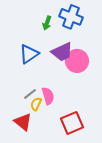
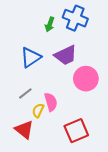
pink circle: (77, 61) -> (86, 79), moved
gray line: (30, 94) -> (25, 93), moved

